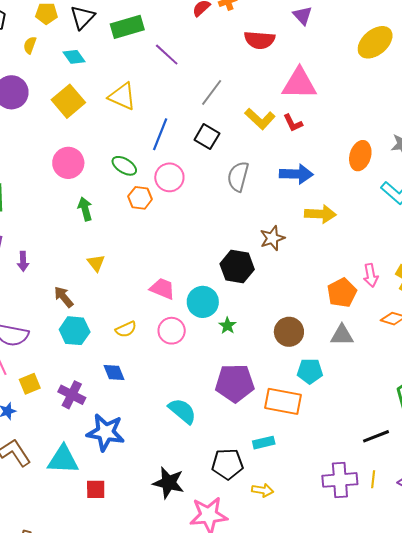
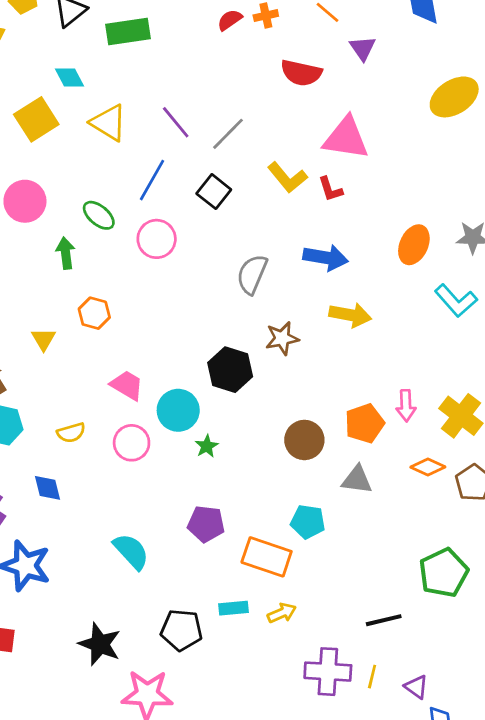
purple line: (167, 55) -> (176, 122), moved
cyan diamond: (74, 57) -> (69, 78), moved
gray semicircle: (238, 176) -> (252, 274), moved
orange hexagon: (140, 198) -> (94, 313), moved
green arrow: (85, 209) -> (66, 253), moved
brown circle: (289, 332) -> (304, 440), moved
purple pentagon: (235, 383) -> (206, 524), size x0.7
yellow arrow: (263, 490) -> (282, 613), moved, turned -40

